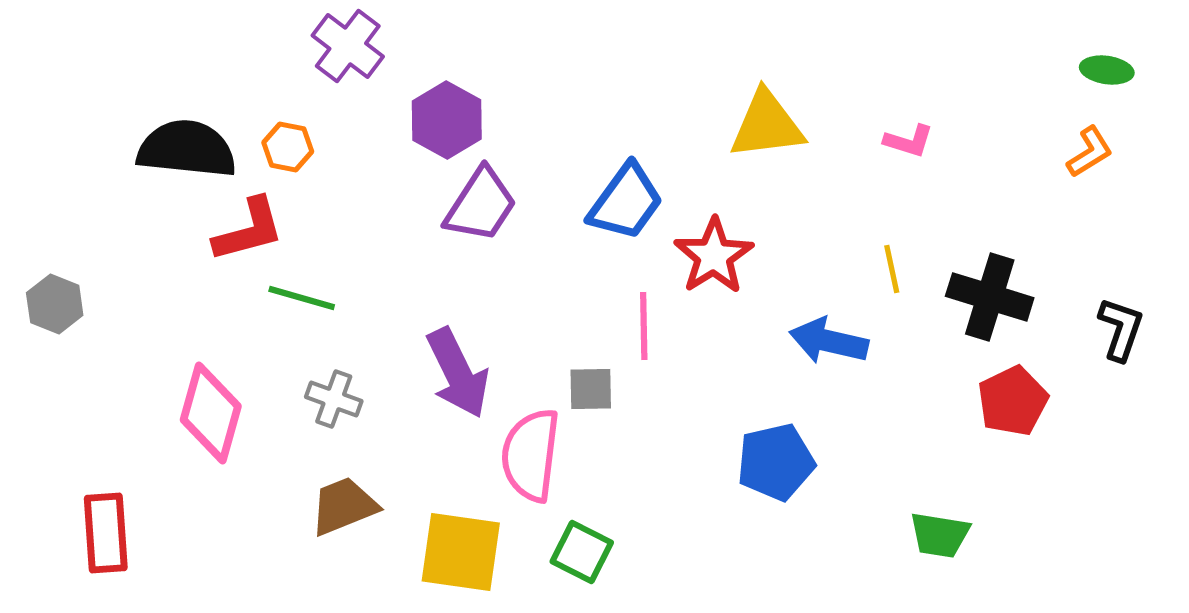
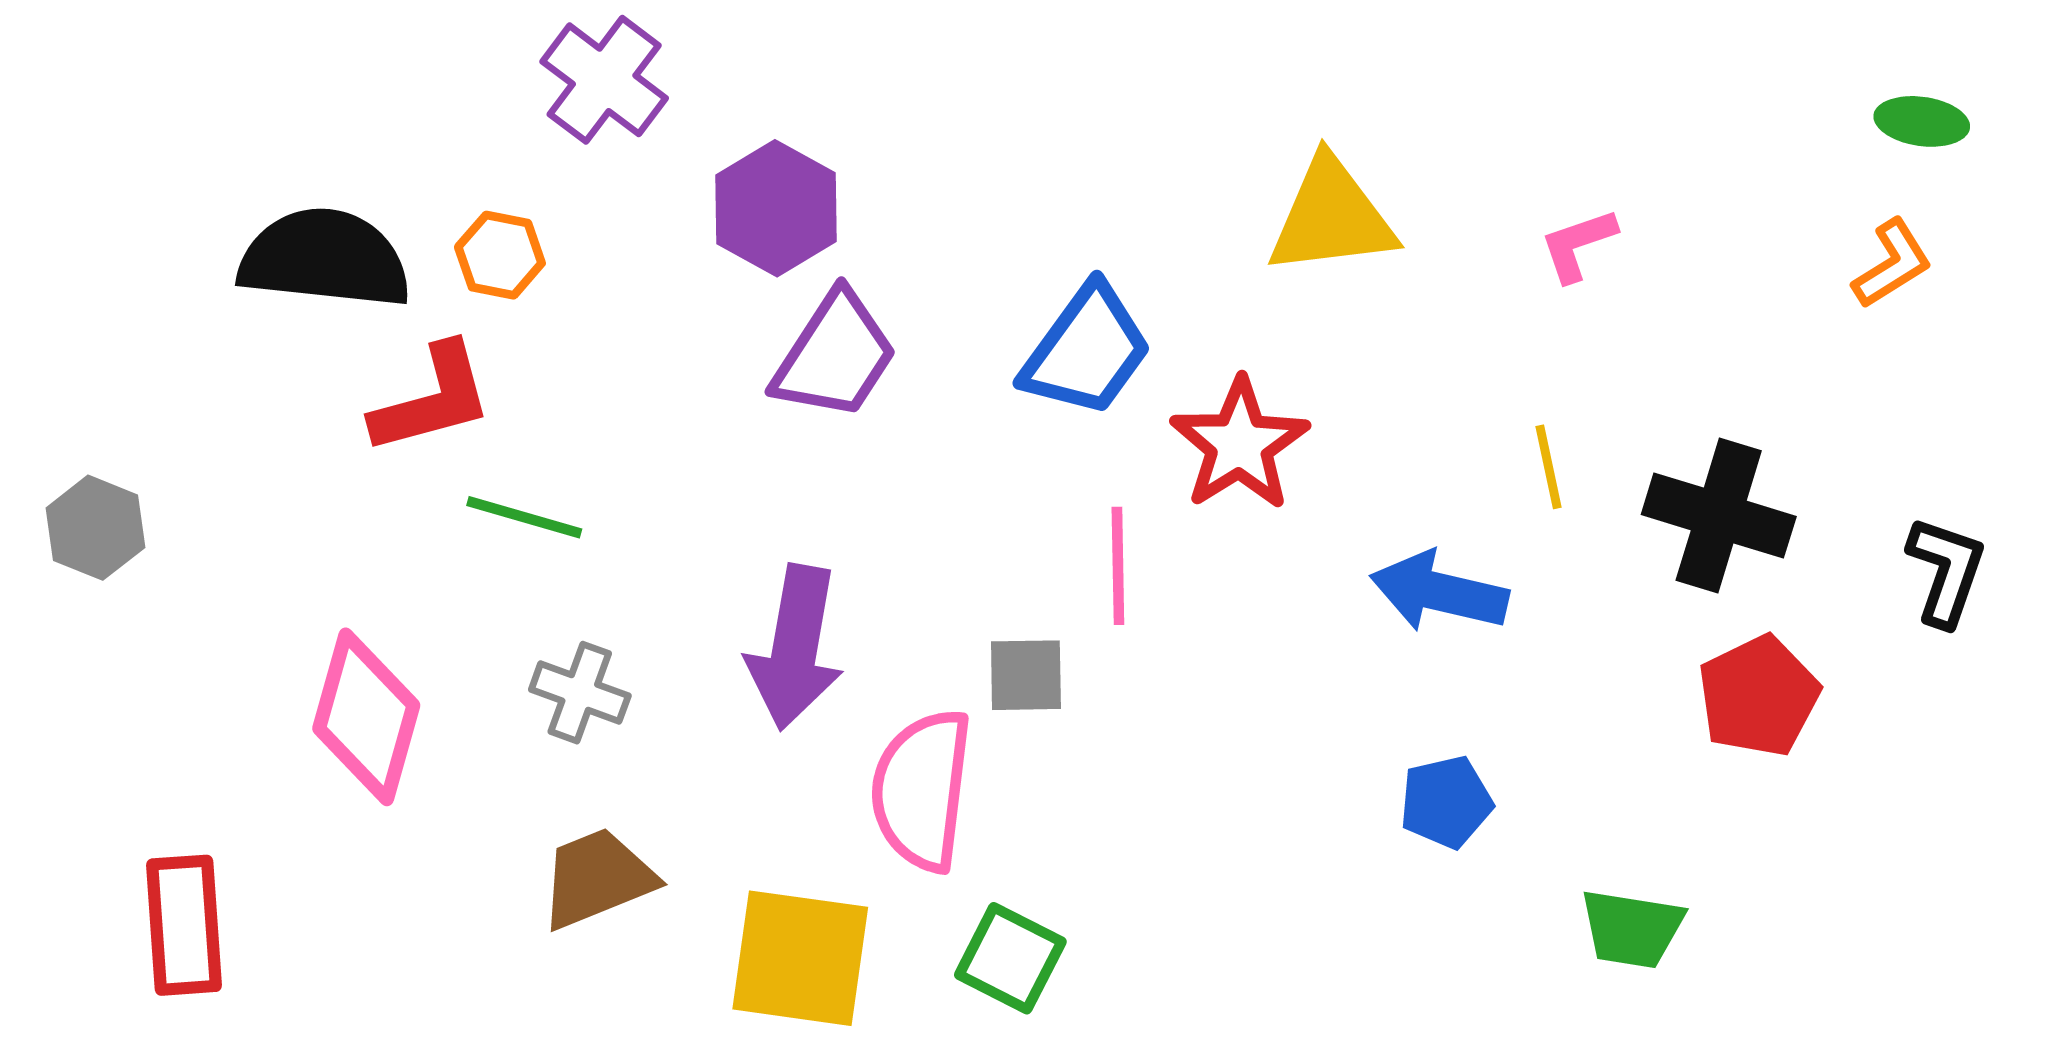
pink L-shape: (909, 141) -> (1578, 245), turned 144
purple arrow: (458, 373) -> (795, 647), turned 36
blue pentagon: (776, 462) -> (1446, 802), moved, size x0.7

